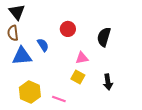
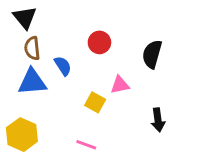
brown semicircle: (13, 33) -> (32, 48), moved
yellow square: (78, 77) -> (95, 102), moved
yellow hexagon: (30, 92) -> (22, 135), moved

